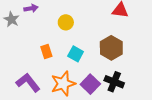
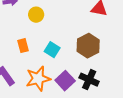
yellow circle: (66, 22) -> (36, 15), moved

